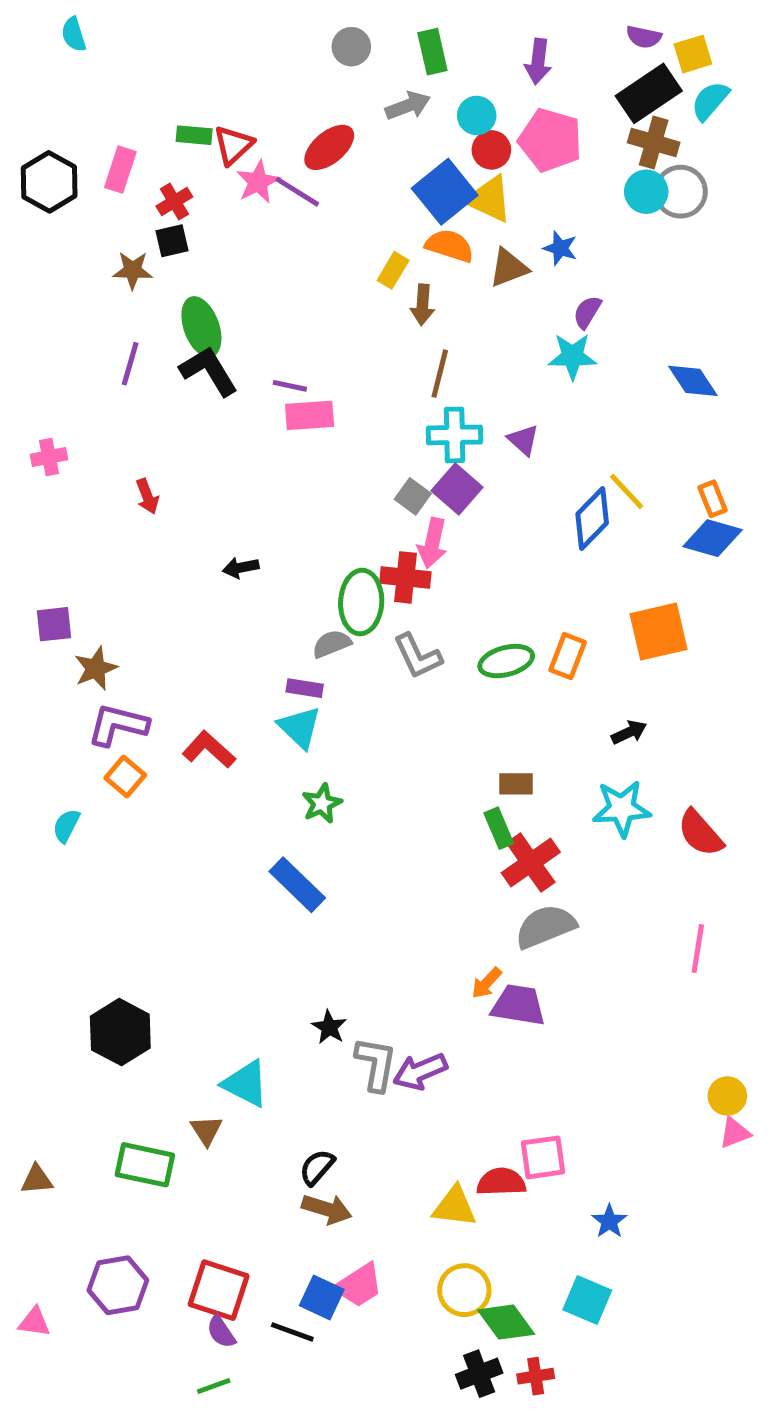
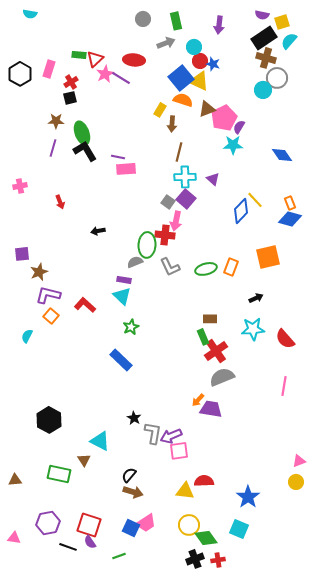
cyan semicircle: (74, 34) -> (30, 14), turned -64
pink pentagon: (550, 140) -> (224, 118), moved, turned 30
red ellipse: (329, 147) -> (134, 60), turned 45
cyan circle: (646, 192) -> (263, 90), moved
blue star: (560, 248) -> (213, 64), moved
brown star: (133, 270) -> (56, 121), moved
yellow circle: (727, 1096) -> (296, 482), moved
pink square: (543, 1157) -> (179, 451), moved
blue star: (609, 1221) -> (248, 497), size x1.6
black line: (292, 1332) -> (68, 547), moved
green line: (214, 1386) -> (119, 556), moved

